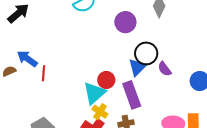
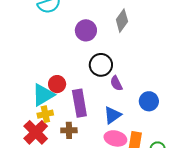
blue triangle: (137, 67) -> (112, 115), moved
yellow cross: (100, 112) -> (45, 114), turned 35

